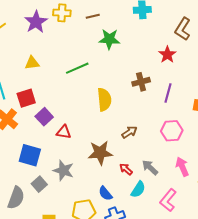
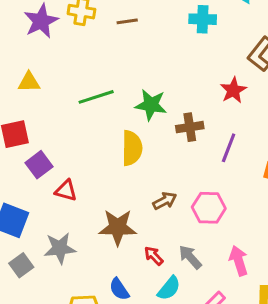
green star: (109, 39) -> (151, 105), moved
pink hexagon: (172, 131) -> (209, 208), moved
gray star: (63, 170) -> (60, 248), turned -30

